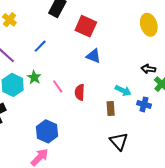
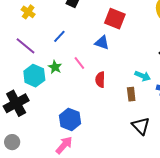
red square: (86, 26) -> (115, 19), moved
blue triangle: (93, 56) -> (102, 43), moved
pink line: (58, 86) -> (79, 63), moved

